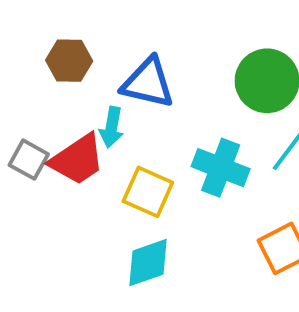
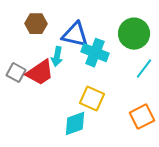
cyan cross: (221, 168) -> (95, 53), moved
yellow square: (148, 192) -> (92, 99), moved

